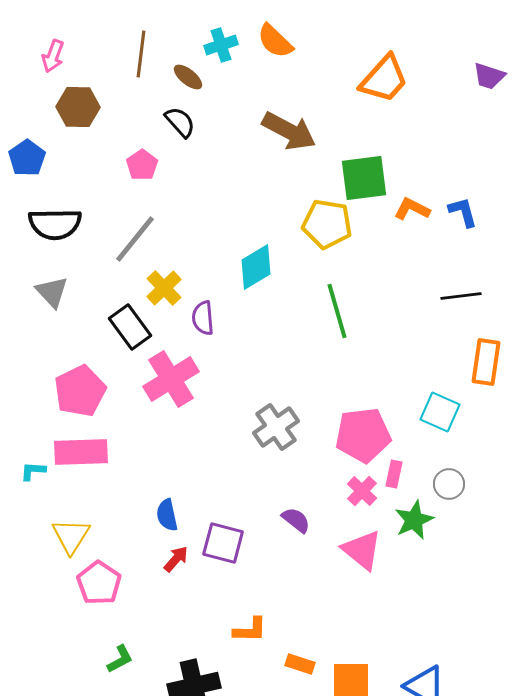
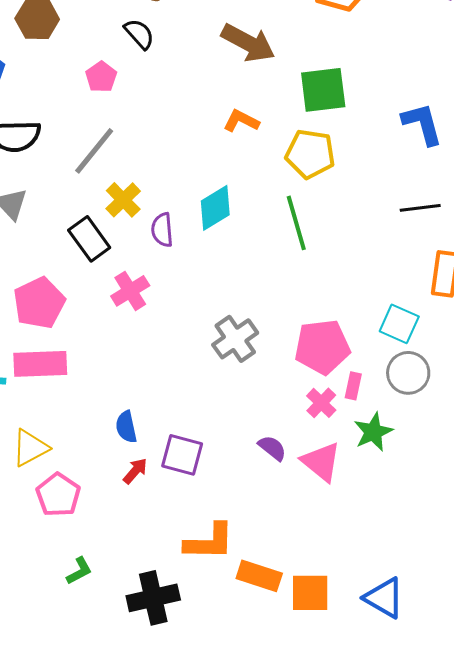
orange L-shape: (412, 209) -> (241, 121), moved
blue L-shape: (463, 212) -> (422, 124), size x1.4
yellow pentagon: (327, 224) -> (310, 154), moved
cyan diamond: (256, 267) -> (215, 208), moved
pink cross: (171, 379) -> (130, 291), size x0.7
gray circle: (449, 484) -> (408, 373), moved, size x1.4
purple semicircle: (296, 520) -> (272, 448), moved
yellow triangle: (71, 536) -> (30, 448), turned 30
orange L-shape: (250, 630) -> (209, 542), size x1.5
orange rectangle: (300, 664) -> (259, 576), size x1.5

